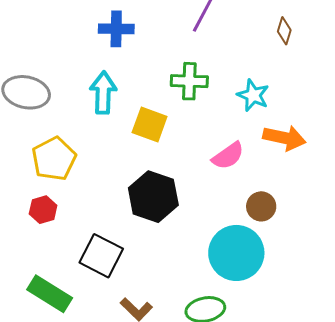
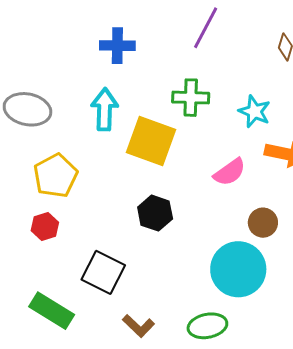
yellow square: (150, 124) -> (151, 141), size x1.4
black hexagon: (153, 197) -> (155, 213), size x0.7

